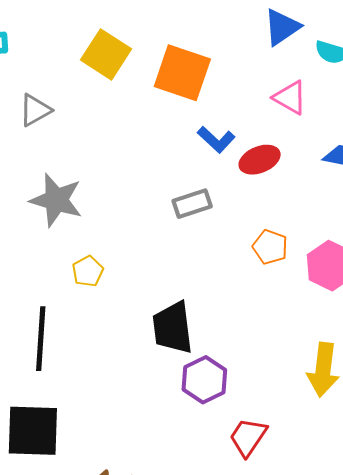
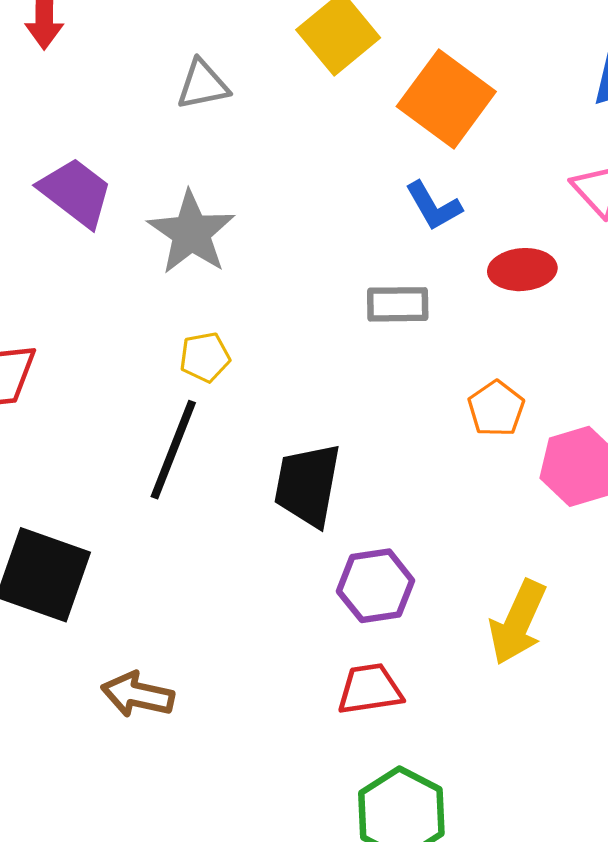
blue L-shape: (216, 140) -> (434, 206), moved
black line: (41, 339) -> (173, 450), moved
purple hexagon: (204, 380) -> (376, 586), moved
red trapezoid: (248, 437) -> (370, 689), turned 30

